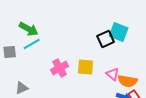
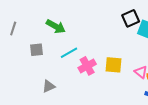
black square: (106, 39) -> (131, 18), moved
cyan line: (32, 44) -> (69, 53), moved

